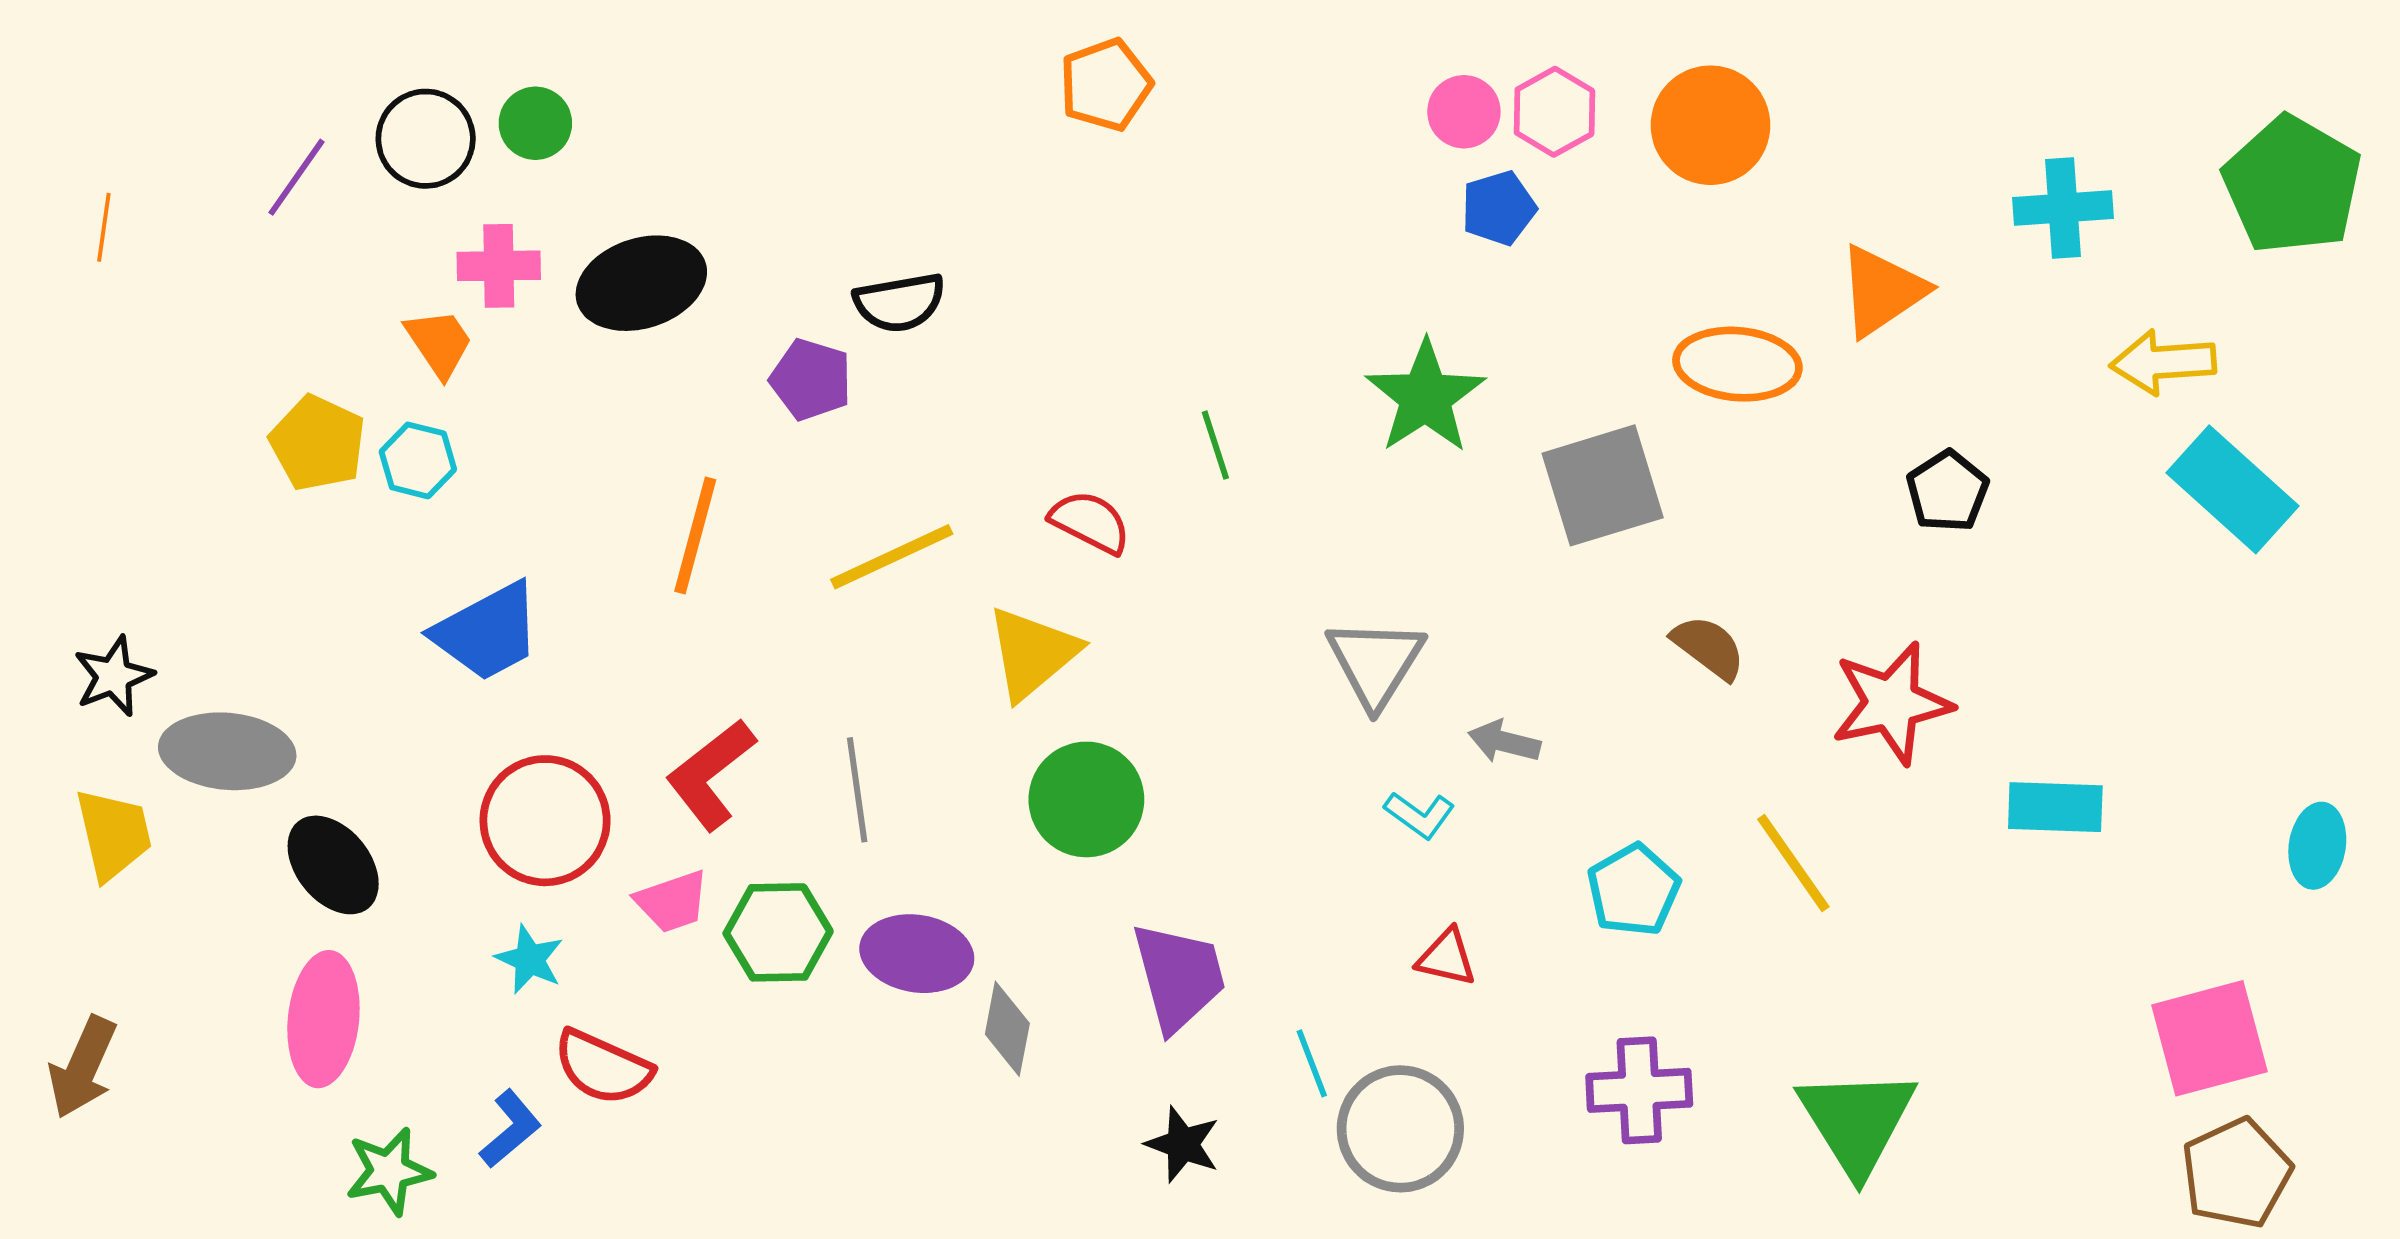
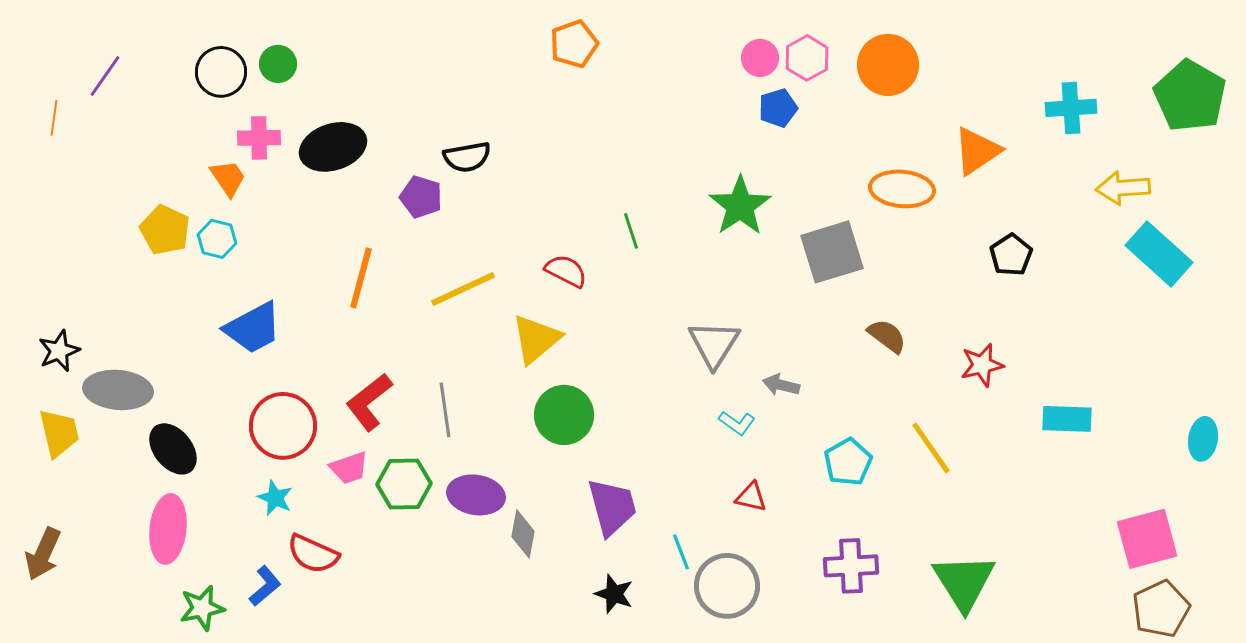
purple line: (297, 177) -> (105, 76), moved
red star: (1892, 703) -> (982, 365), size x0.7

